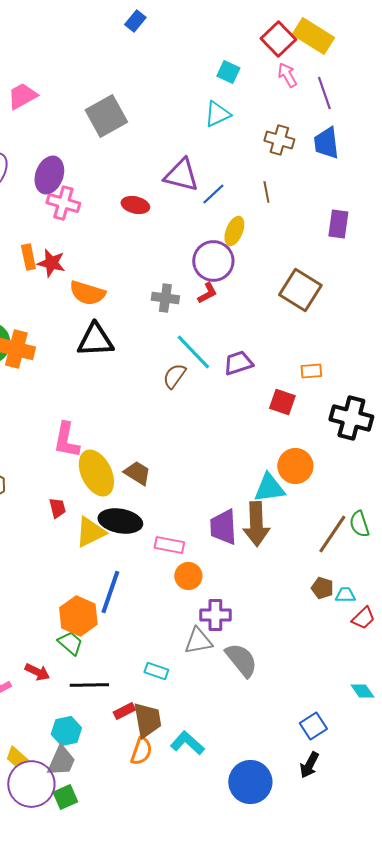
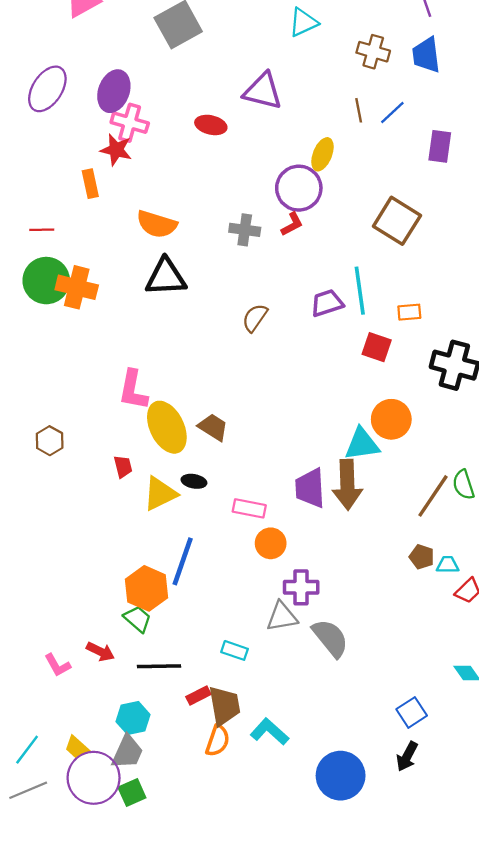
blue line: (213, 194) -> (392, 113), moved
red star: (51, 263) -> (116, 150), moved
cyan line: (193, 352) -> (360, 291), moved, turned 36
black ellipse: (120, 521) -> (194, 481), size x0.5

